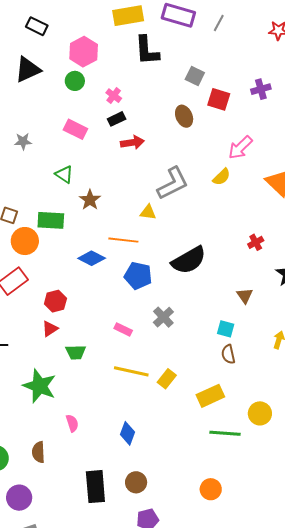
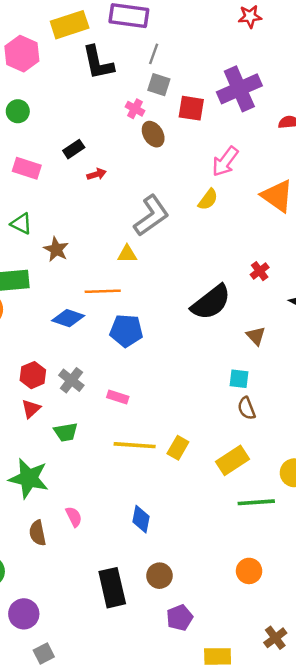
gray line: (219, 23) -> (154, 54), moved
pink hexagon: (84, 52) -> (22, 54), moved
purple cross: (261, 89) -> (239, 89), size x1.8
pink cross: (114, 96) -> (135, 109), moved
red arrow: (132, 143) -> (97, 174), size x0.7
black semicircle: (189, 260) -> (211, 302), moved
gray cross: (163, 317) -> (71, 380), moved
brown semicircle: (38, 452) -> (37, 533), moved

